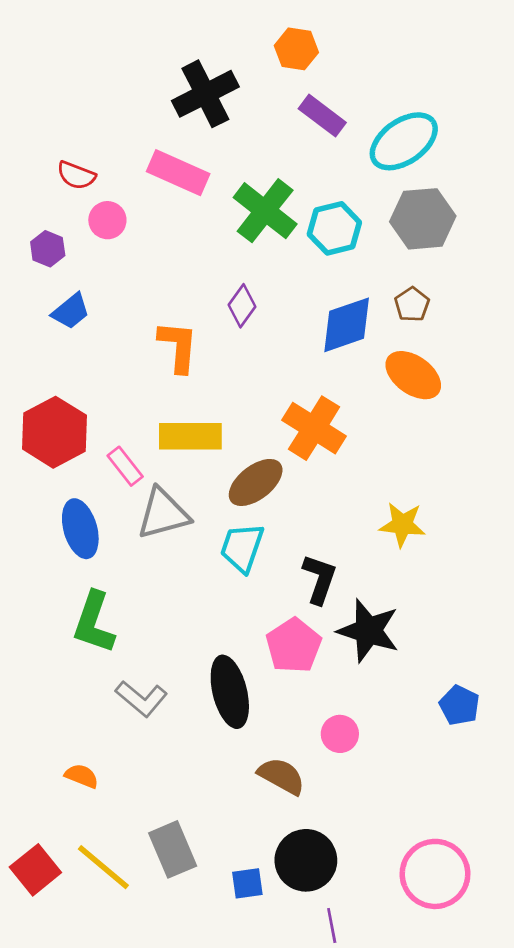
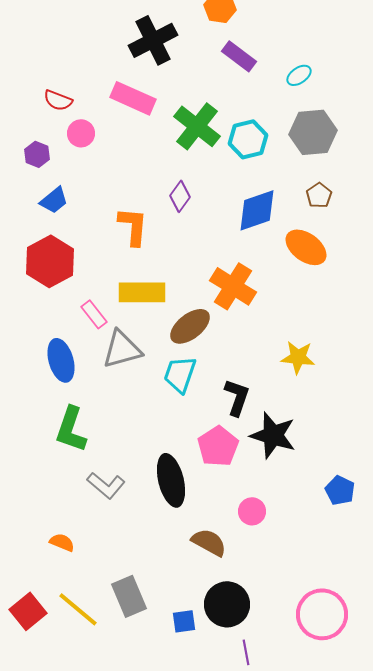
cyan ellipse: (404, 141) -> (299, 75), size x0.5
brown pentagon: (412, 304) -> (319, 195), moved
red hexagon: (54, 432) -> (50, 261), moved

